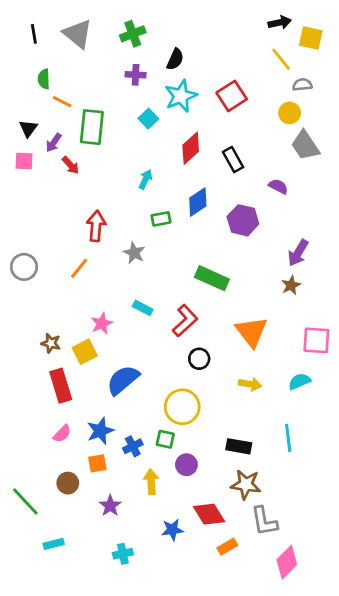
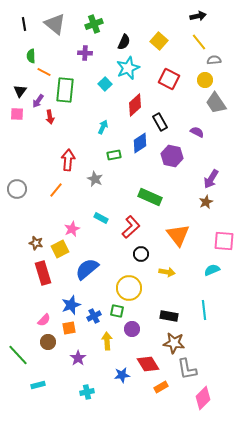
yellow square: (311, 38) -> (159, 41), moved, turned 30
purple cross: (136, 75) -> (85, 53), moved
red square: (232, 96) -> (169, 79), moved, turned -30
black rectangle: (233, 160) -> (160, 122), moved
red arrow: (71, 165) -> (50, 117), turned 32
yellow arrow: (250, 384) -> (167, 272), moved
pink semicircle: (62, 434) -> (44, 320), moved

